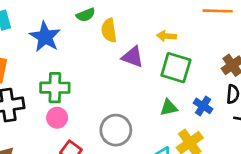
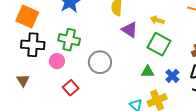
pink circle: (57, 118) -> (57, 61), moved
gray circle: (116, 130) -> (100, 62), moved

